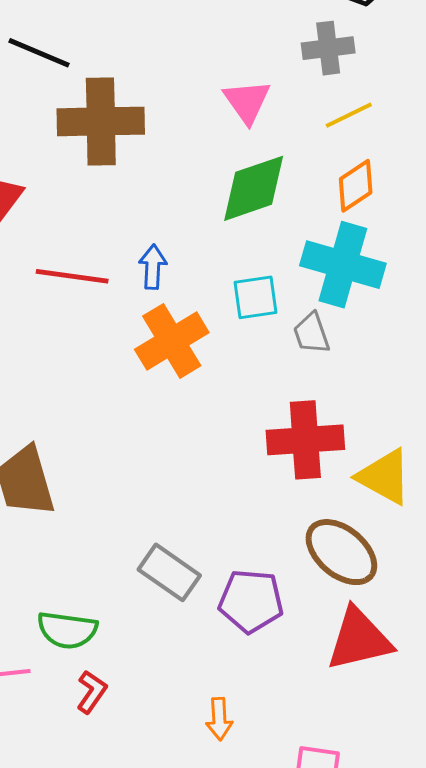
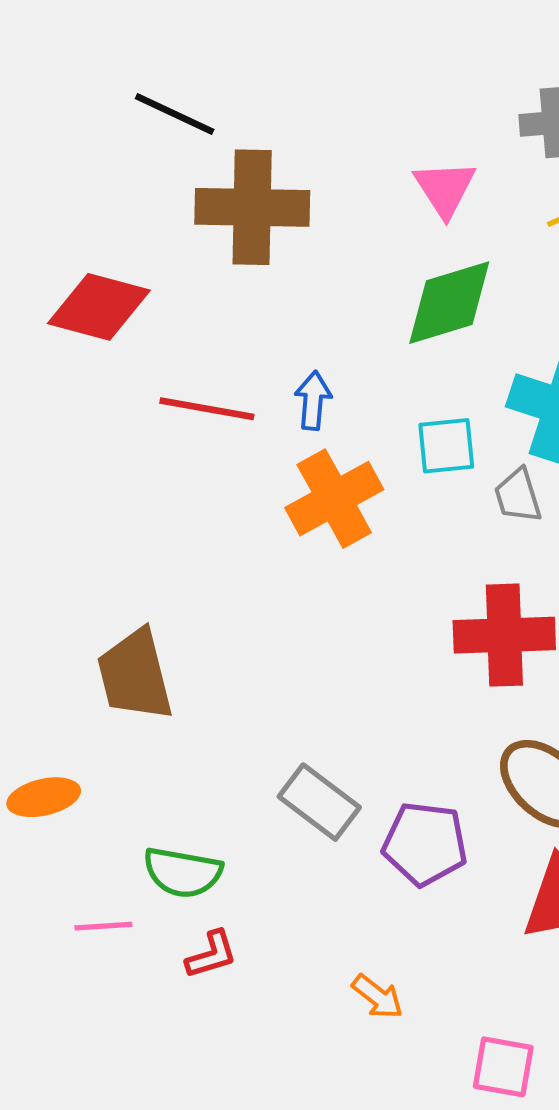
red L-shape: (92, 692) -> (211, 955), turned 36
orange arrow: (219, 719) -> (377, 997), turned -51

